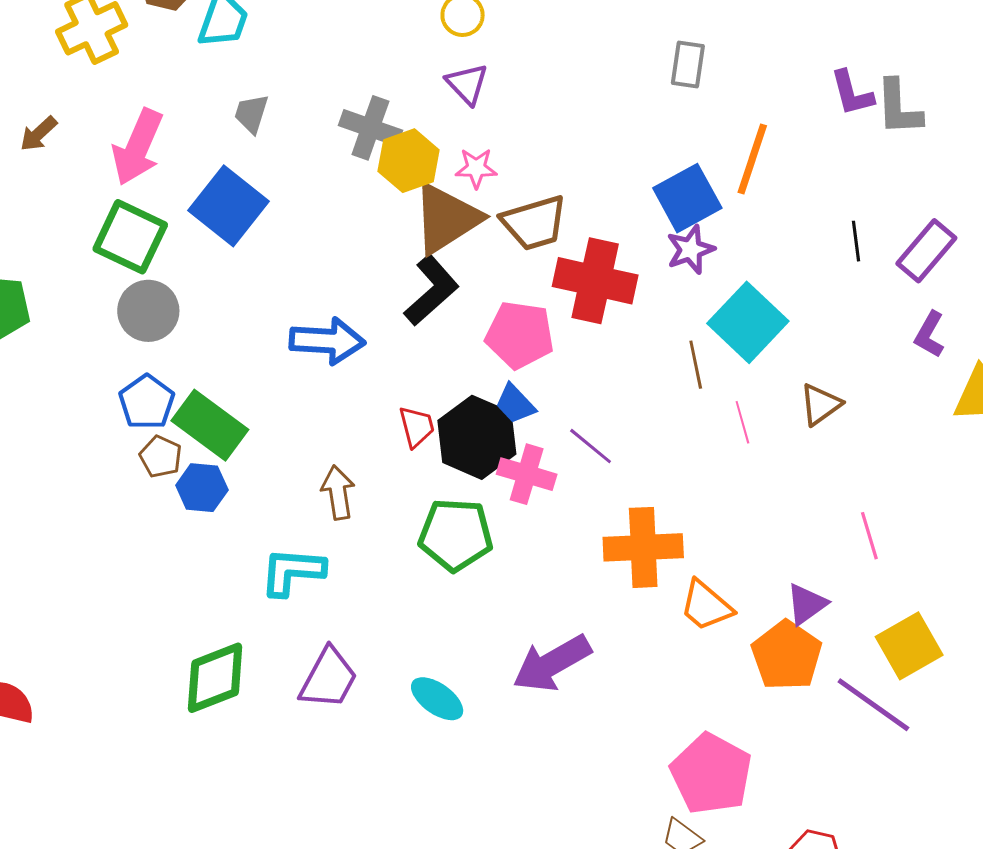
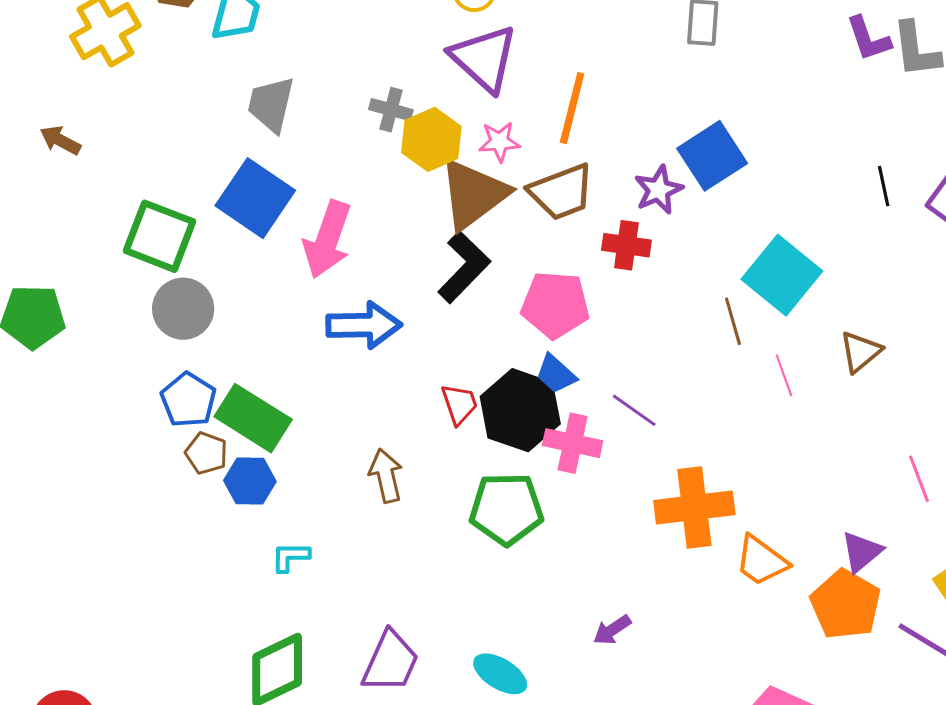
purple triangle: (467, 84) -> (484, 58), size x1.6
gray trapezoid: (251, 114) -> (271, 104), size x1.4
gray cross: (370, 128) -> (391, 110), size x0.7
brown arrow: (38, 134) -> (60, 140), turned 75
pink arrow: (138, 147) -> (327, 239), moved
orange line: (752, 159) -> (572, 108), moved
purple star: (690, 250) -> (658, 190), moved
red cross: (595, 281) -> (626, 245), size x0.6
cyan L-shape: (292, 572) -> (290, 557), moved, size x0.6
purple arrow: (552, 663) -> (612, 630), size x0.5

